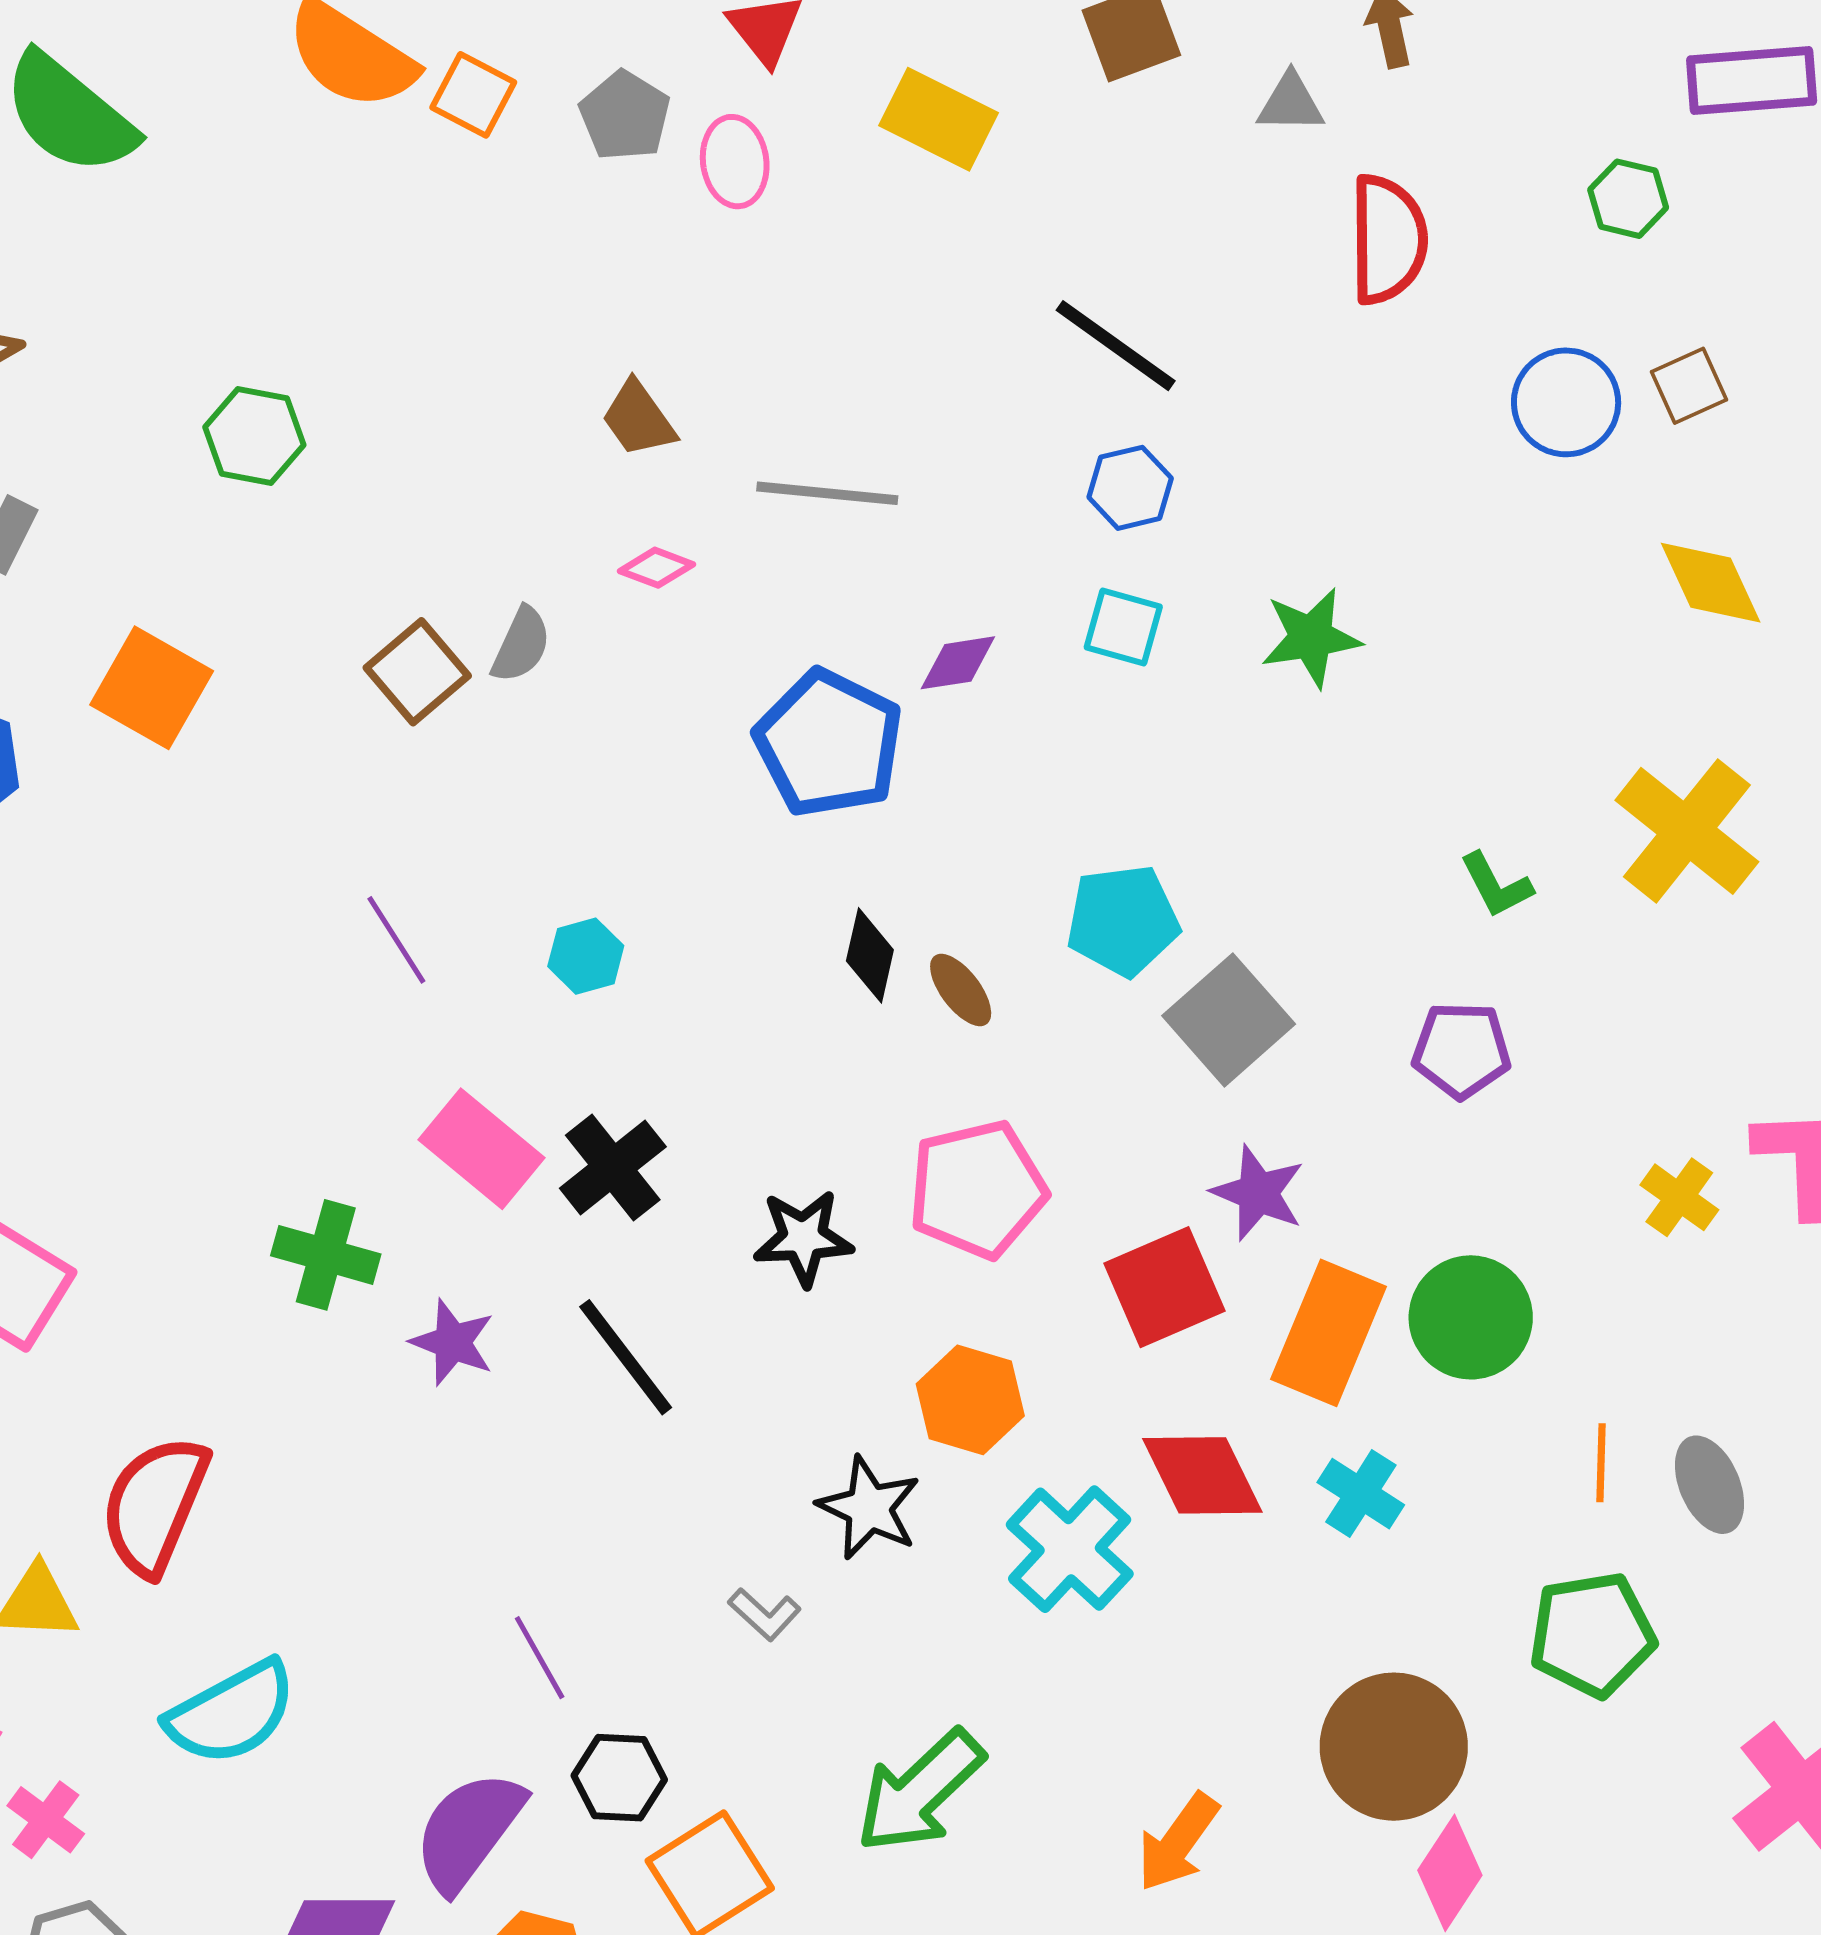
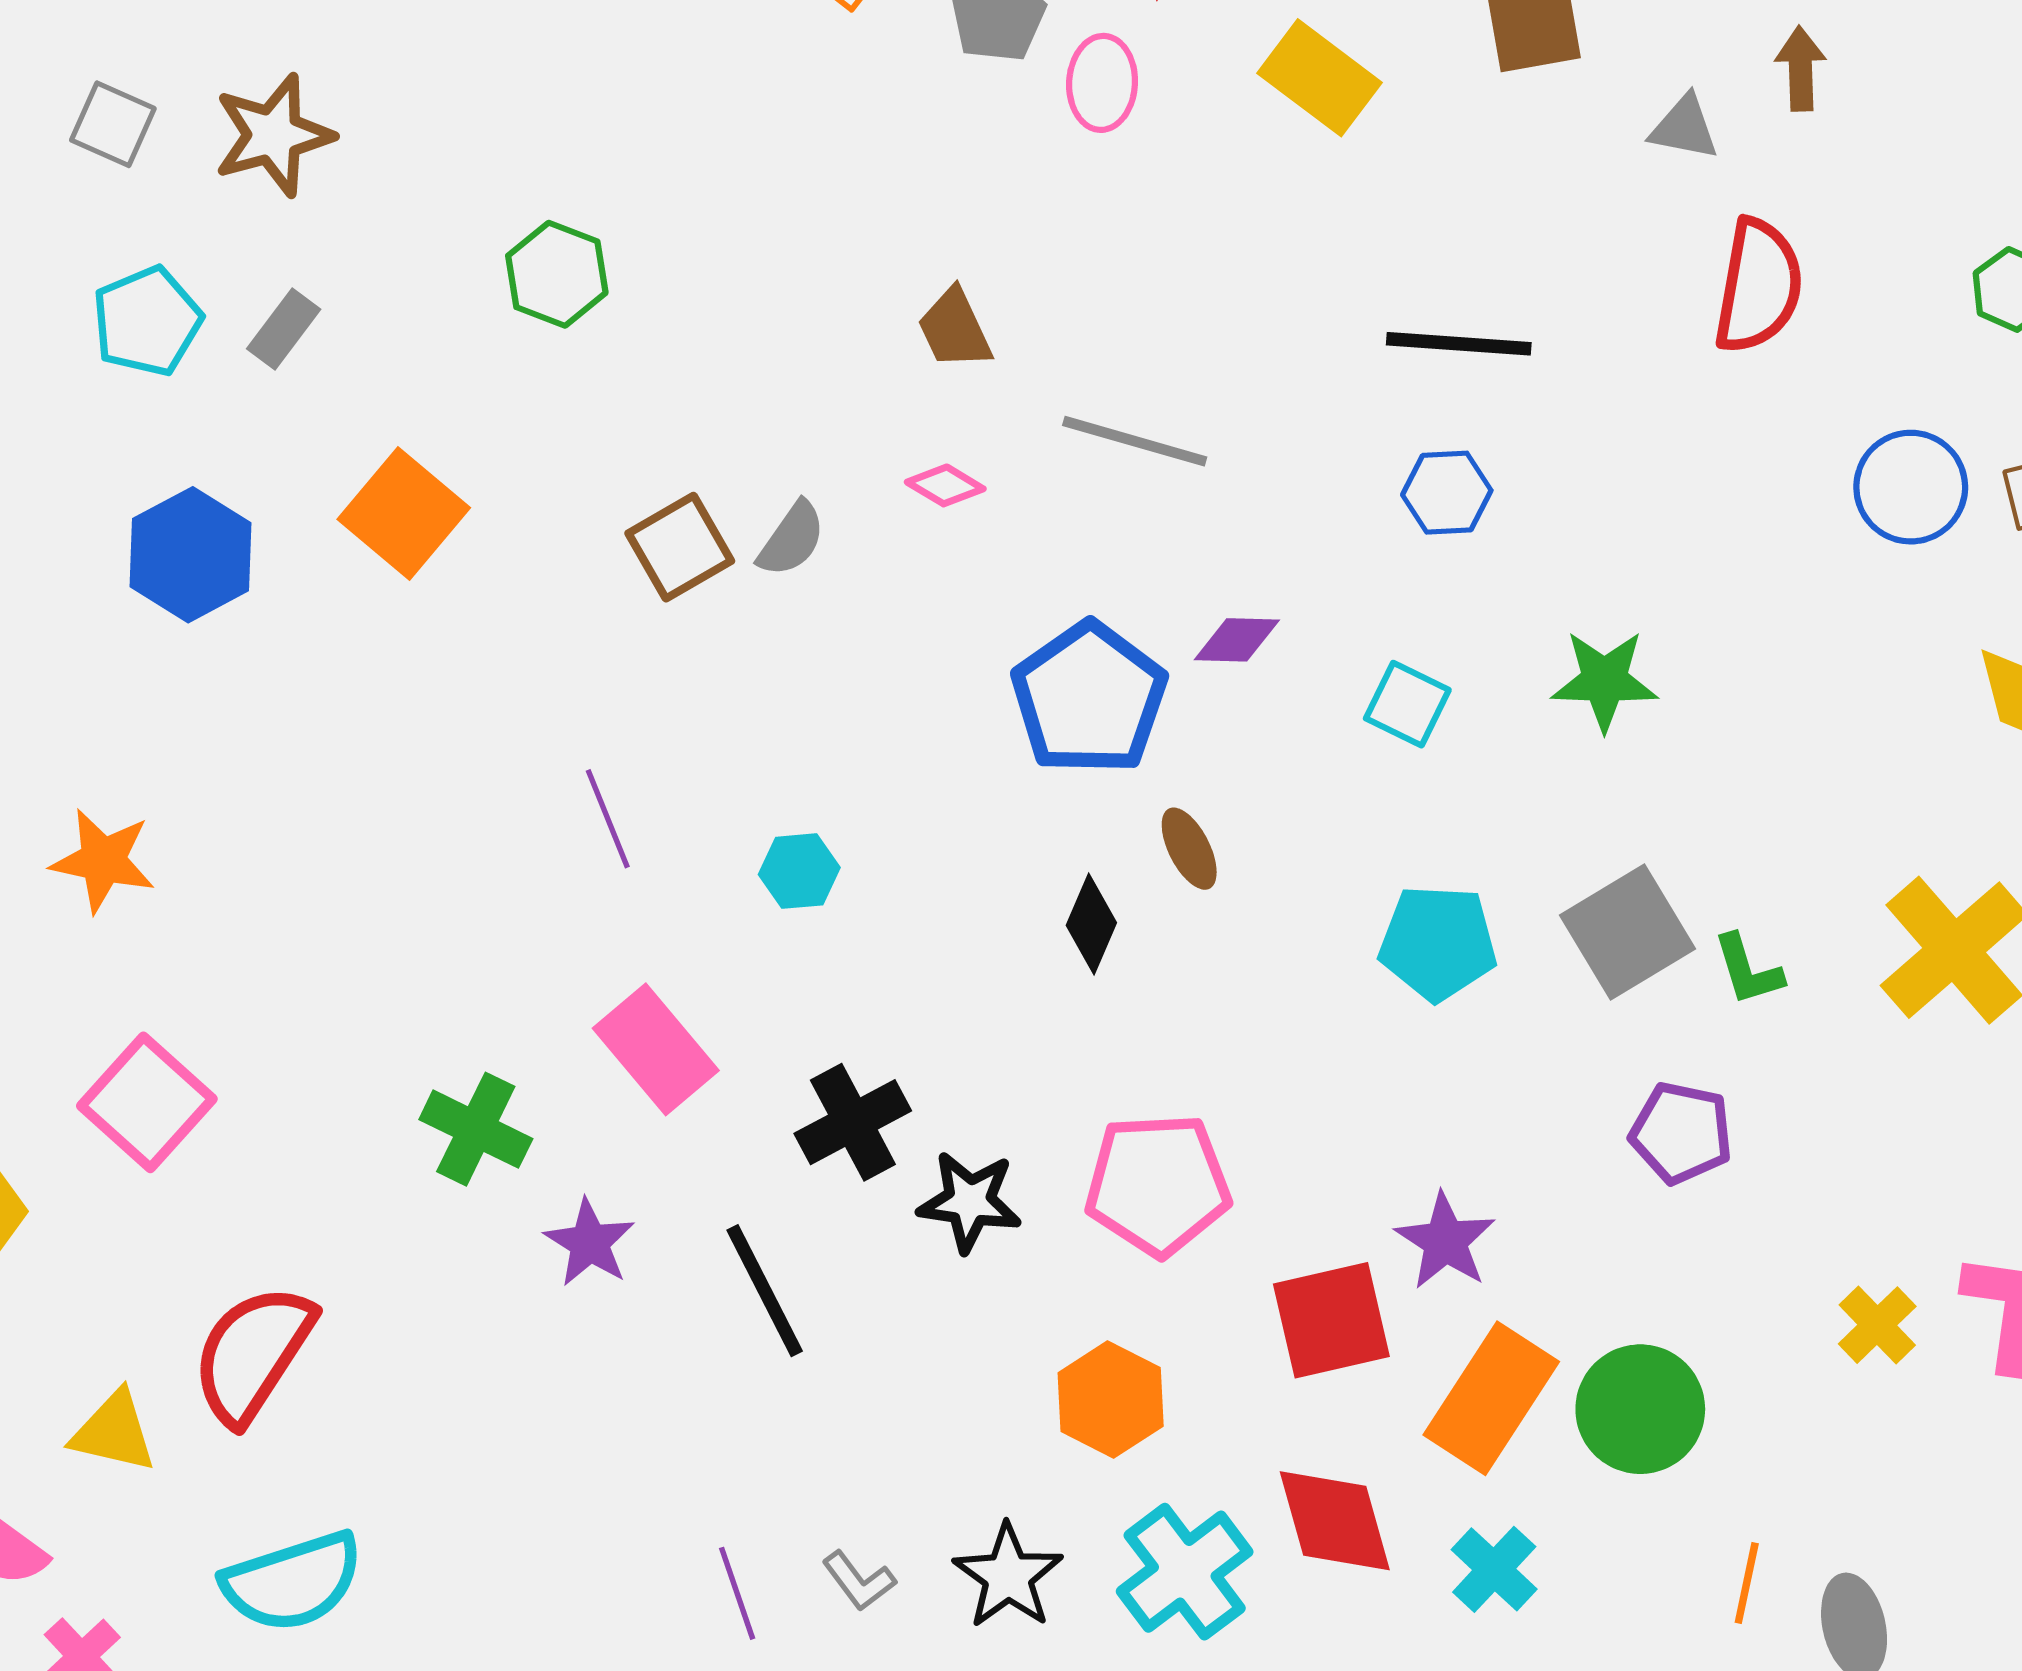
black line: (1116, 346) -> (1459, 344), turned -42
cyan square: (1123, 627) -> (1407, 704), moved
cyan pentagon: (1123, 920) -> (1438, 943), moved
brown ellipse: (961, 990) -> (1189, 849), moved
gray square: (1229, 1020) -> (1627, 932), moved
black cross: (613, 1168) -> (853, 1122), moved
black star: (869, 1508) -> (1008, 1576), moved
purple line: (540, 1658) -> (737, 1593), moved

